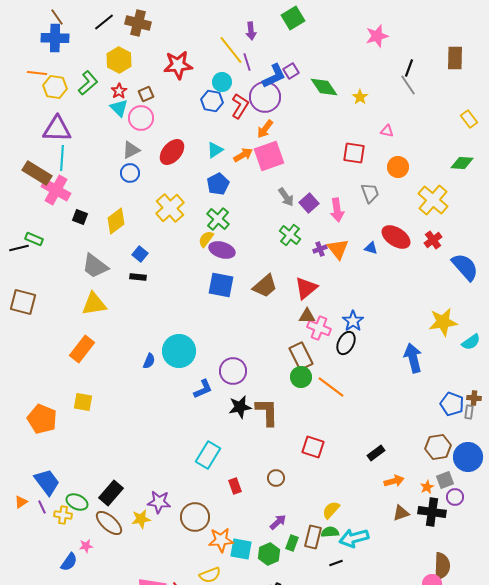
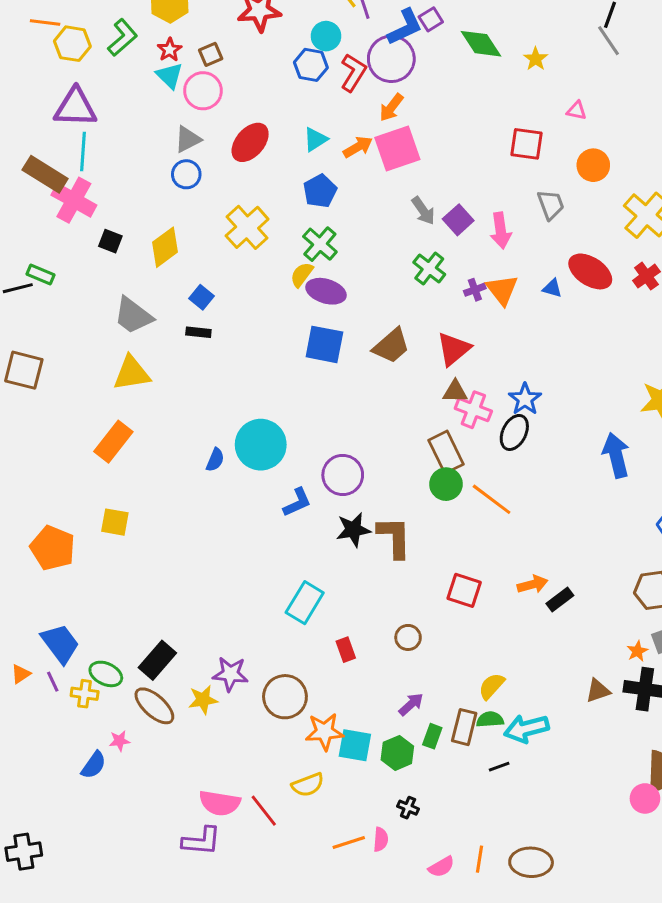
orange arrow: (394, 481) -> (533, 584), moved

